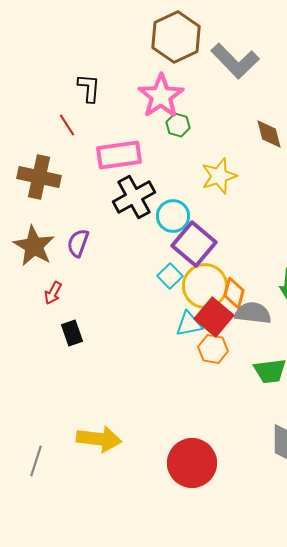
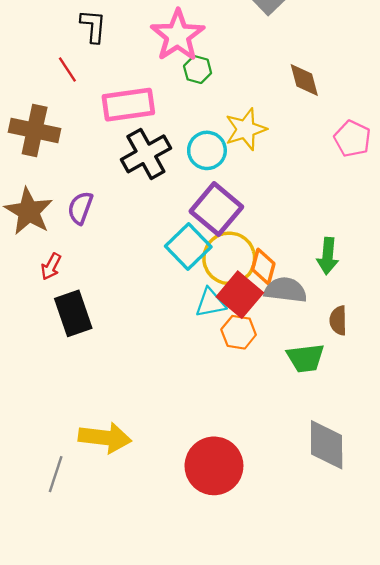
cyan circle: (173, 216) -> (207, 150), moved
cyan square: (170, 276) -> (188, 247), size x1.5
black rectangle: (72, 333) -> (73, 313), size x1.5
gray line: (36, 461) -> (56, 474), moved

